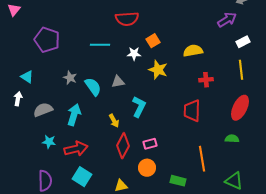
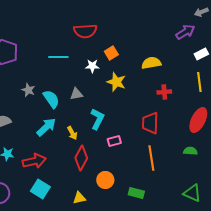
cyan arrow: (74, 115) -> (46, 127), moved, turned 30
pink rectangle: (150, 144) -> (114, 141), moved
orange line: (202, 159) -> (151, 158), moved

